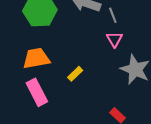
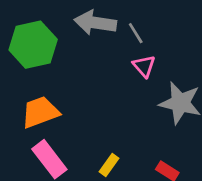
yellow rectangle: (75, 74) -> (109, 165), moved

